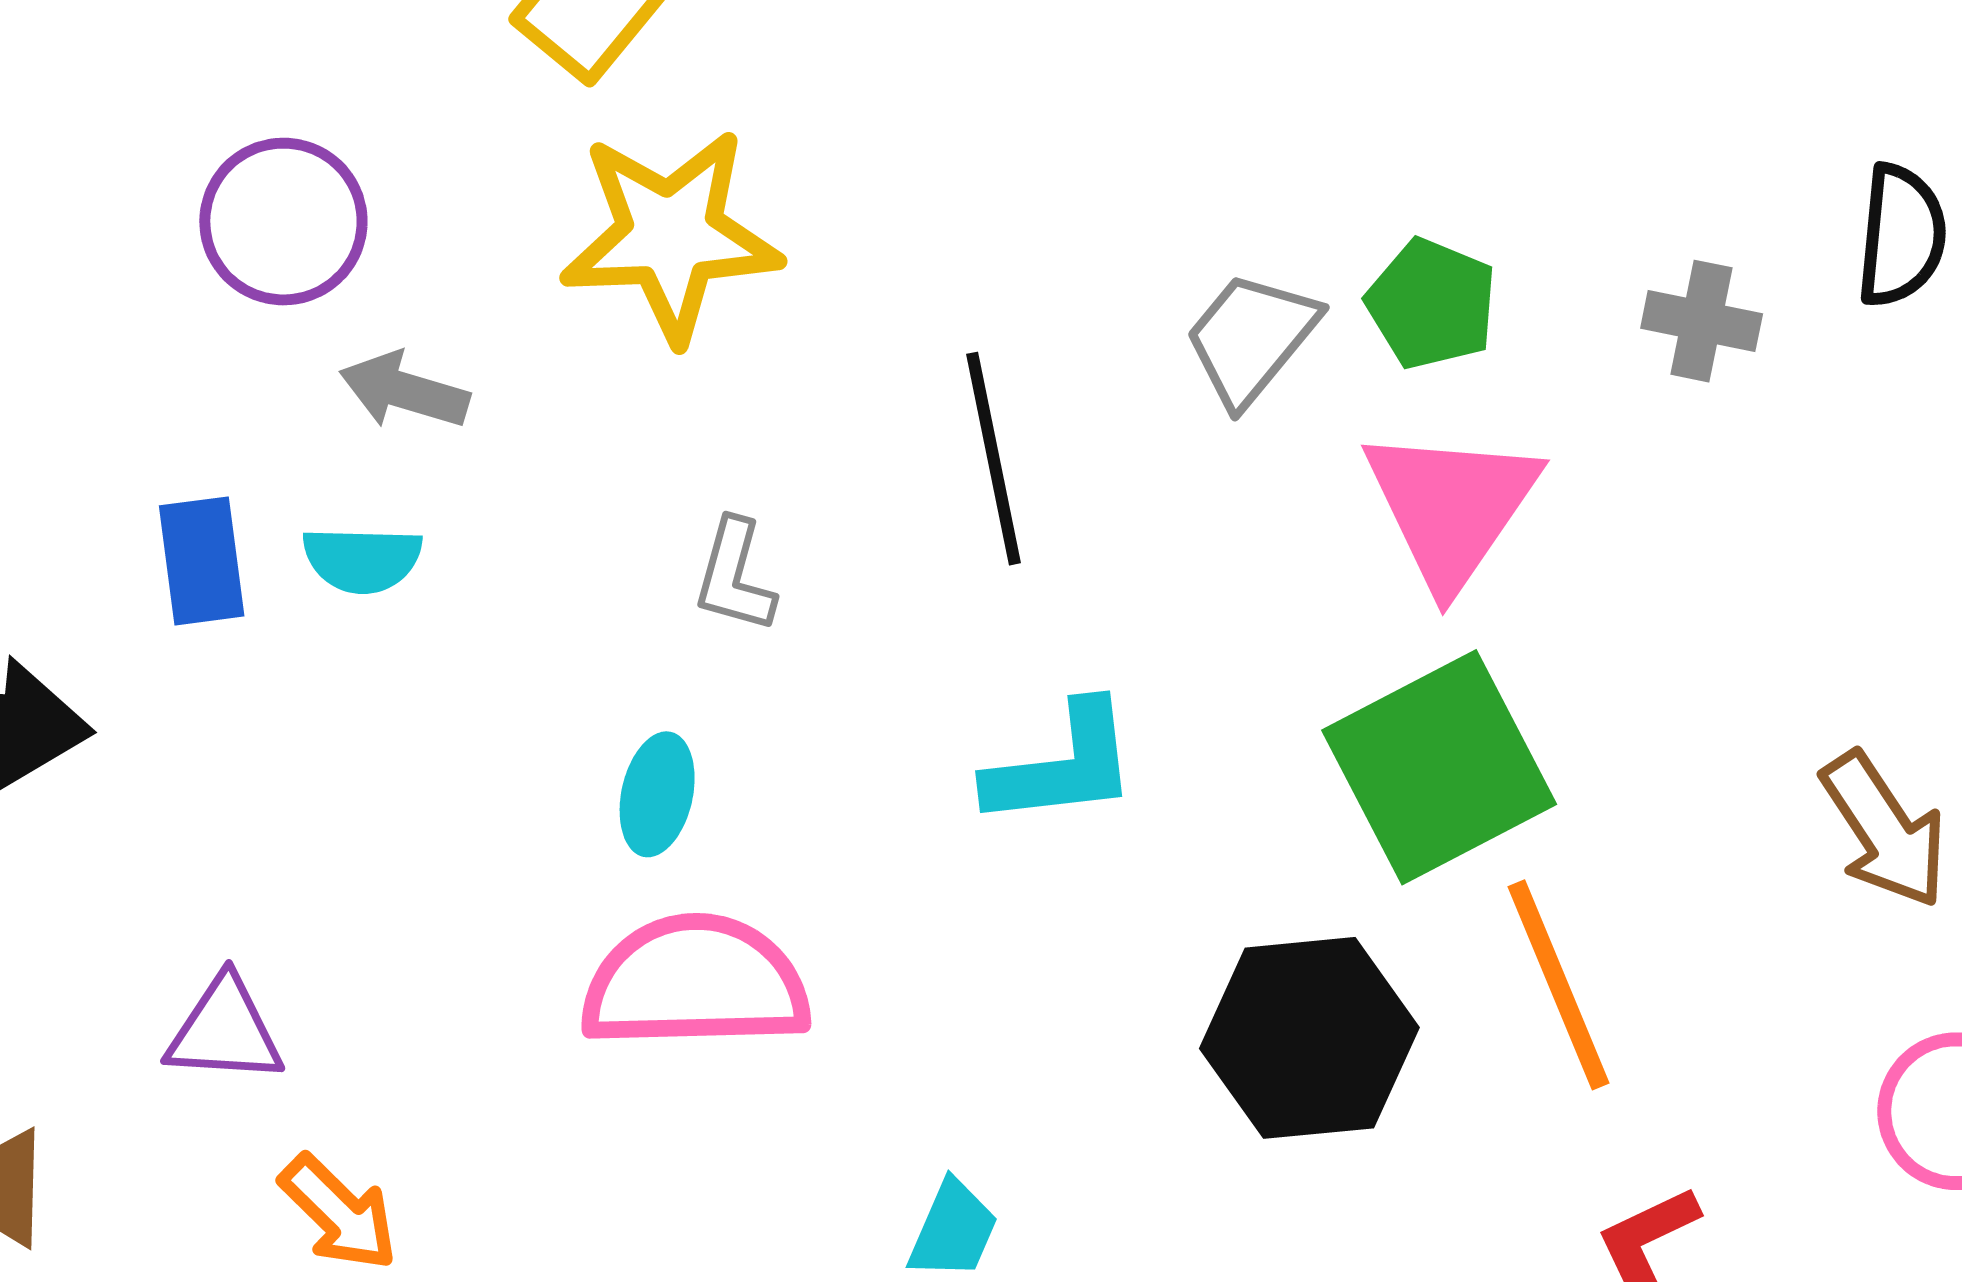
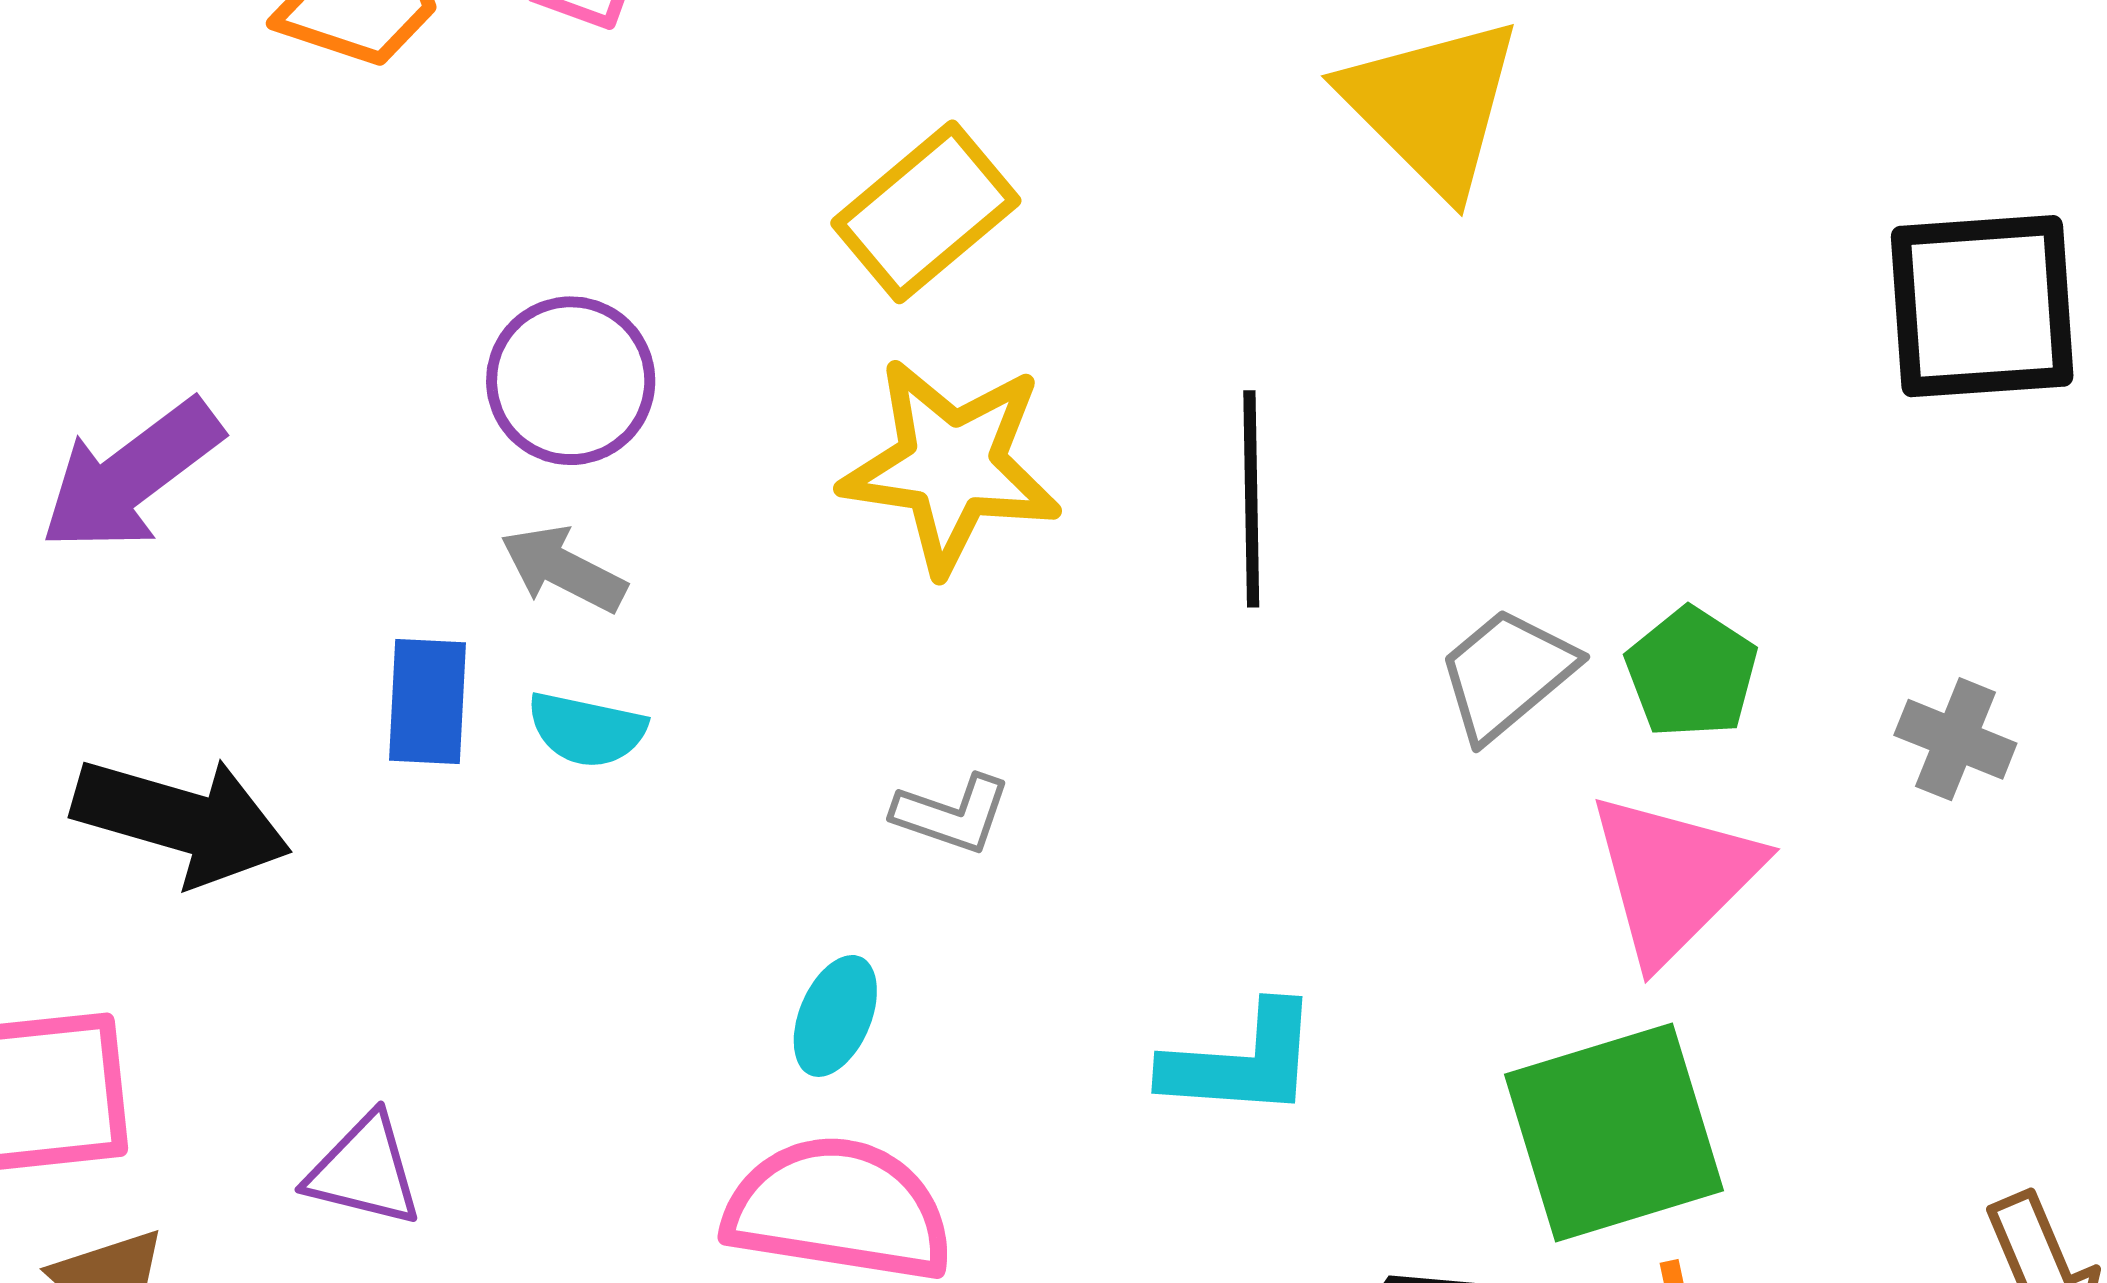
gray arrow: (404, 391) -> (563, 569), moved
black line: (993, 459) -> (1251, 499), moved
gray L-shape: (735, 576) -> (952, 814), turned -97

